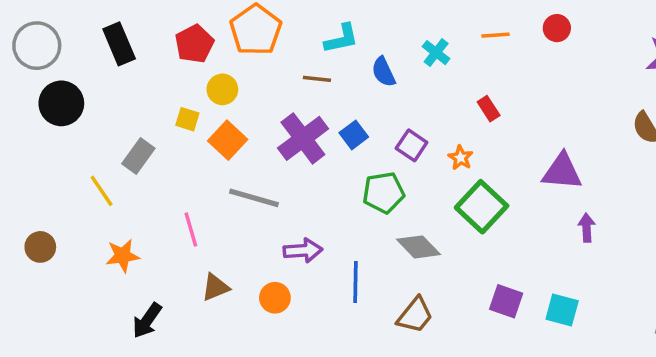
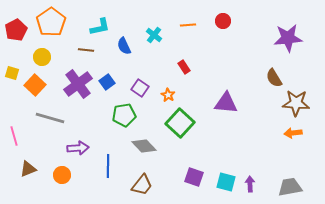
yellow circle: (222, 89) -> (42, 57), moved
purple arrow: (587, 228) -> (250, 184), moved

